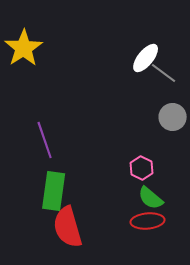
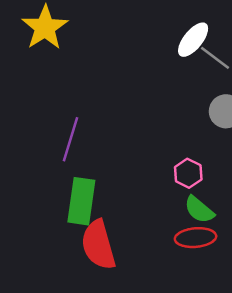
purple line: (45, 140) -> (70, 139), turned 36

